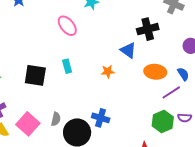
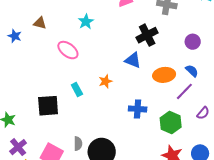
orange star: (108, 71) -> (105, 81), moved
blue cross: (101, 118) -> (138, 109), moved
purple semicircle: (185, 118) -> (203, 113), turned -40
green hexagon: (163, 121) -> (171, 123), moved

